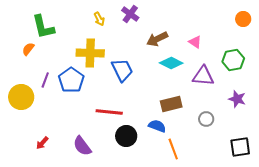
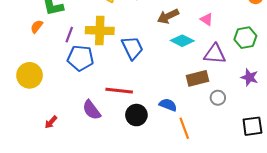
purple line: (45, 80) -> (69, 35), moved
blue pentagon: (71, 80) -> (80, 58), turned -30
brown rectangle: (171, 104) -> (198, 78), moved
purple semicircle: (82, 146) -> (92, 110), moved

